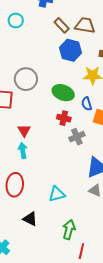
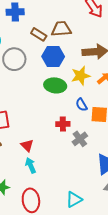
gray circle: (26, 79) -> (14, 59), moved
green ellipse: (63, 93) -> (55, 85), moved

